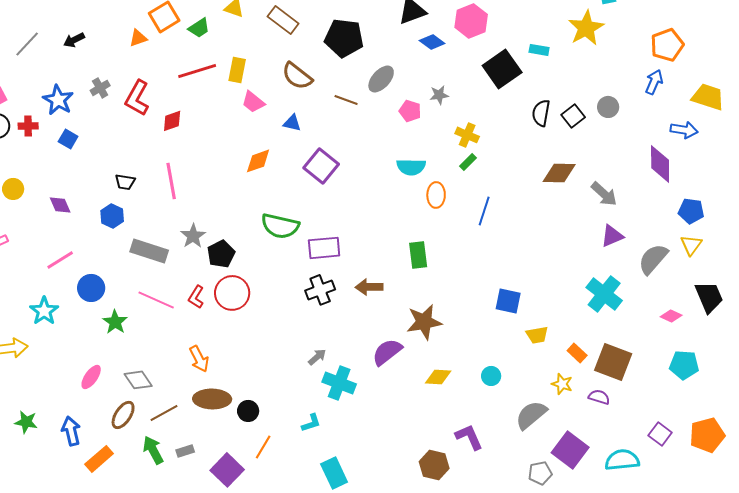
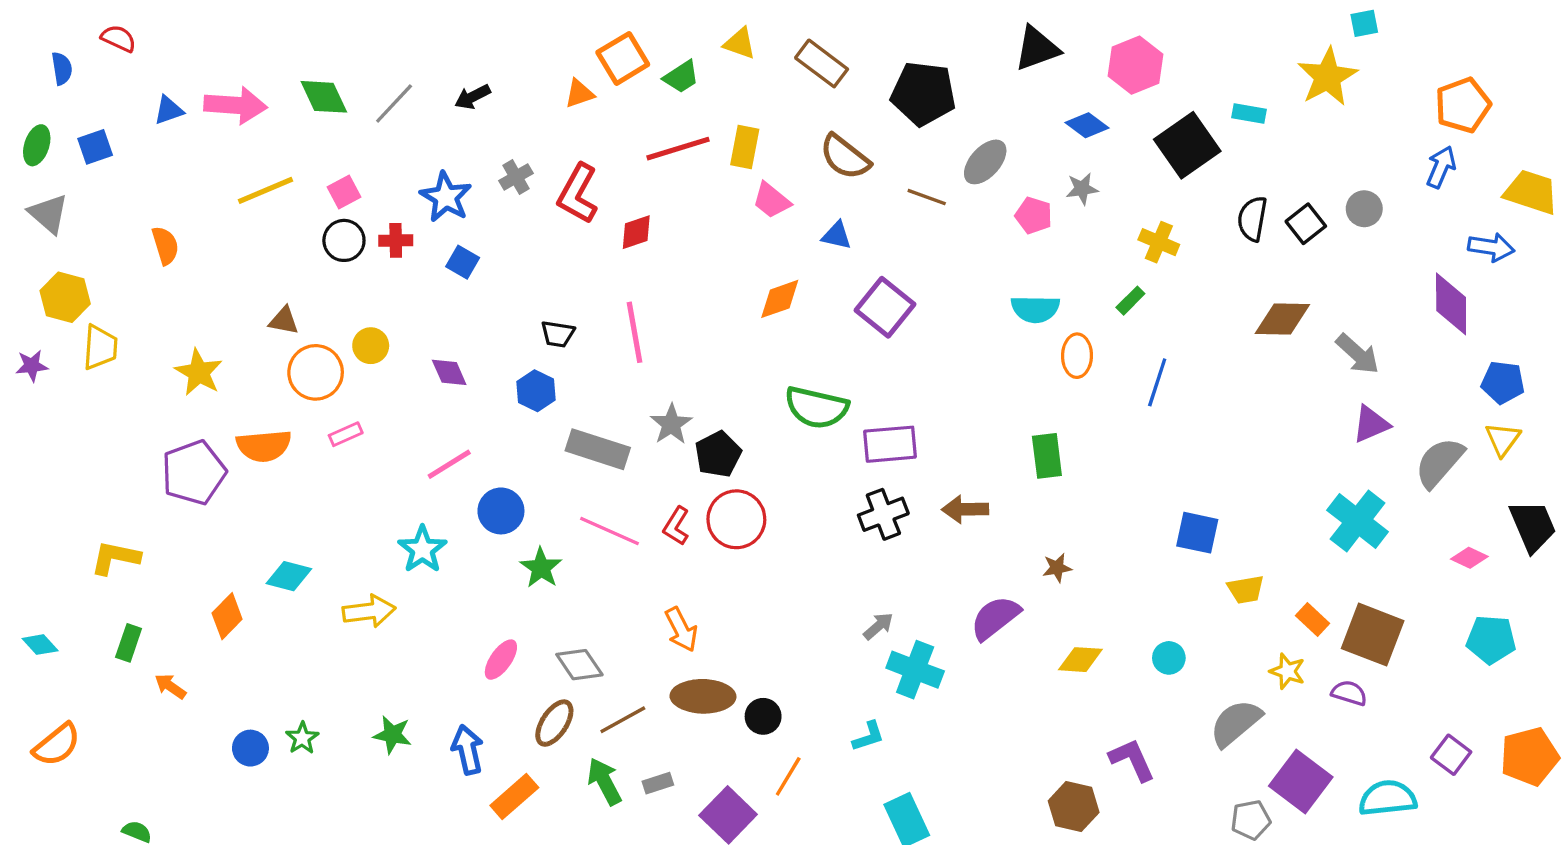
blue diamond: (432, 42) -> (1087, 125), moved
yellow cross: (467, 135) -> (1159, 242), moved
brown star: (424, 322) -> (1057, 568), size x0.5

